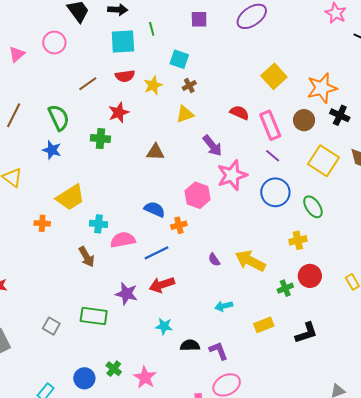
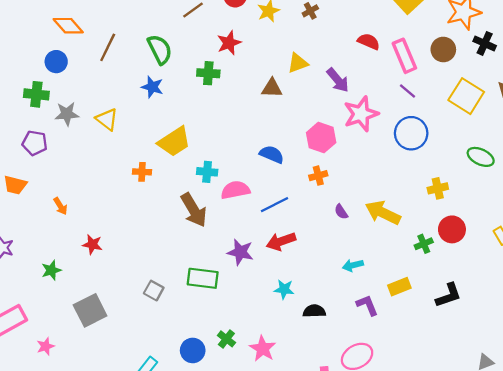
yellow triangle: (185, 114) -> (298, 63), moved
green ellipse: (313, 207) -> (481, 157), moved, turned -30
orange cross: (179, 225) -> (318, 176), moved
brown arrow: (87, 257) -> (194, 210), size x1.4
purple L-shape: (219, 351) -> (367, 305), moved

